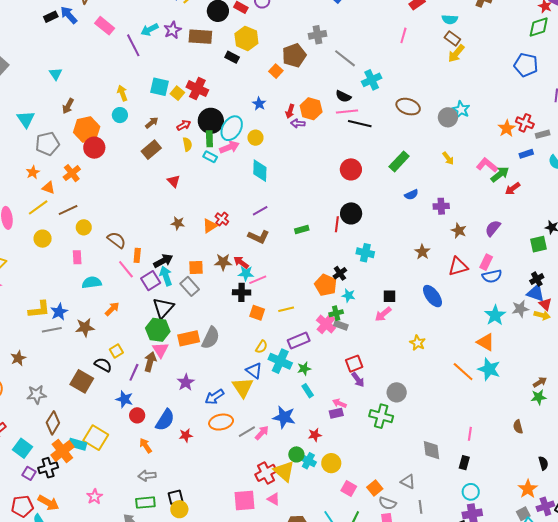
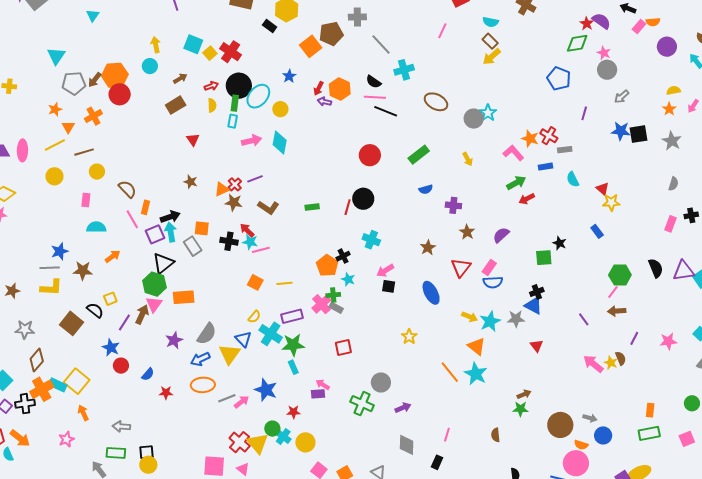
orange square: (276, 71) -> (311, 46), size x1.5
brown arrow: (68, 106) -> (95, 80), moved
orange star: (507, 128) -> (530, 139), turned -30
pink arrow: (229, 147) -> (252, 141), moved
cyan rectangle: (210, 157) -> (233, 121), turned 64
pink L-shape: (487, 165) -> (513, 153), moved
orange triangle: (48, 188) -> (68, 127), turned 32
purple line: (260, 211) -> (255, 179), moved
brown star: (223, 262) -> (234, 202), moved
red triangle: (458, 267) -> (461, 268), turned -45
black cross: (242, 292) -> (229, 241), moved
red triangle: (545, 304) -> (537, 346), moved
yellow L-shape: (39, 310) -> (51, 287), moved
pink arrow: (383, 314) -> (385, 271), moved
yellow arrow: (542, 315) -> (470, 317), moved
gray semicircle: (211, 338) -> (207, 334), moved
green star: (304, 369) -> (293, 345), size x1.6
purple arrow: (358, 380) -> (403, 408), moved, turned -84
blue semicircle: (165, 420) -> (148, 374), size x0.6
orange arrow: (146, 446) -> (83, 413), moved
red cross: (266, 473) -> (240, 442), turned -30

